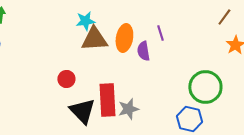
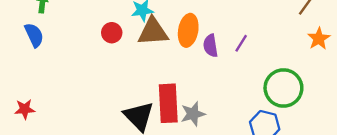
purple line: (160, 33) -> (241, 43), moved, turned 49
red circle: (66, 79) -> (112, 33), moved

